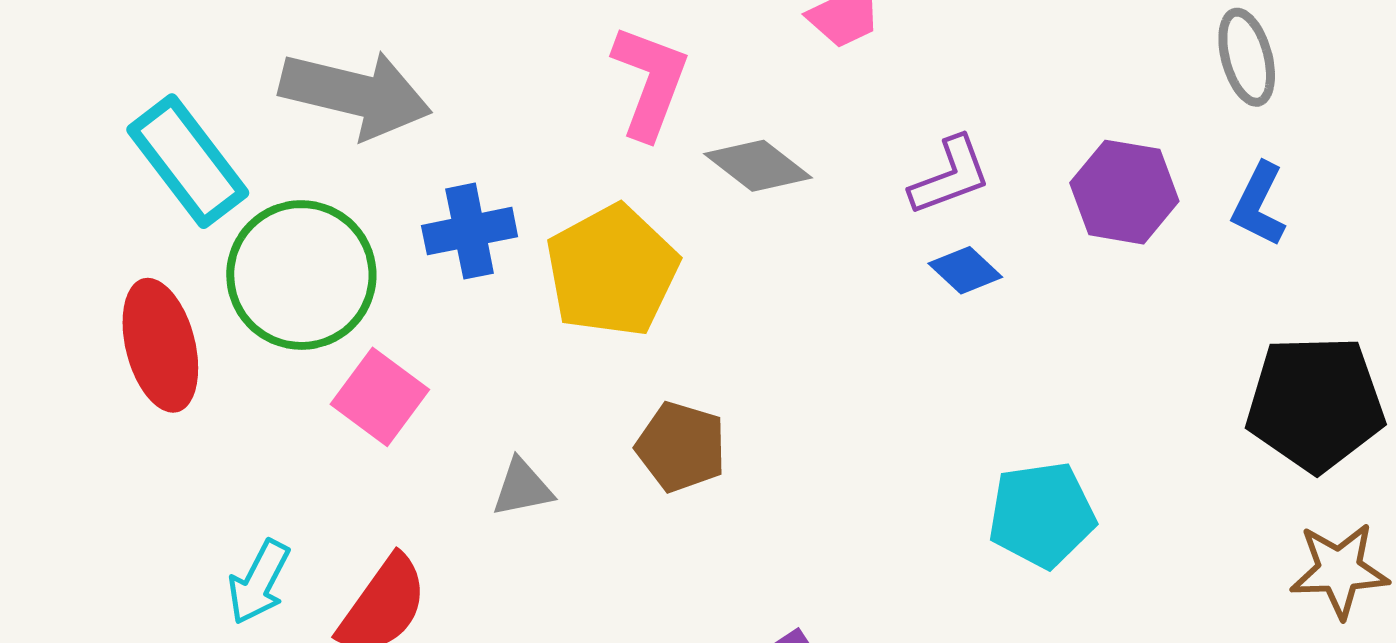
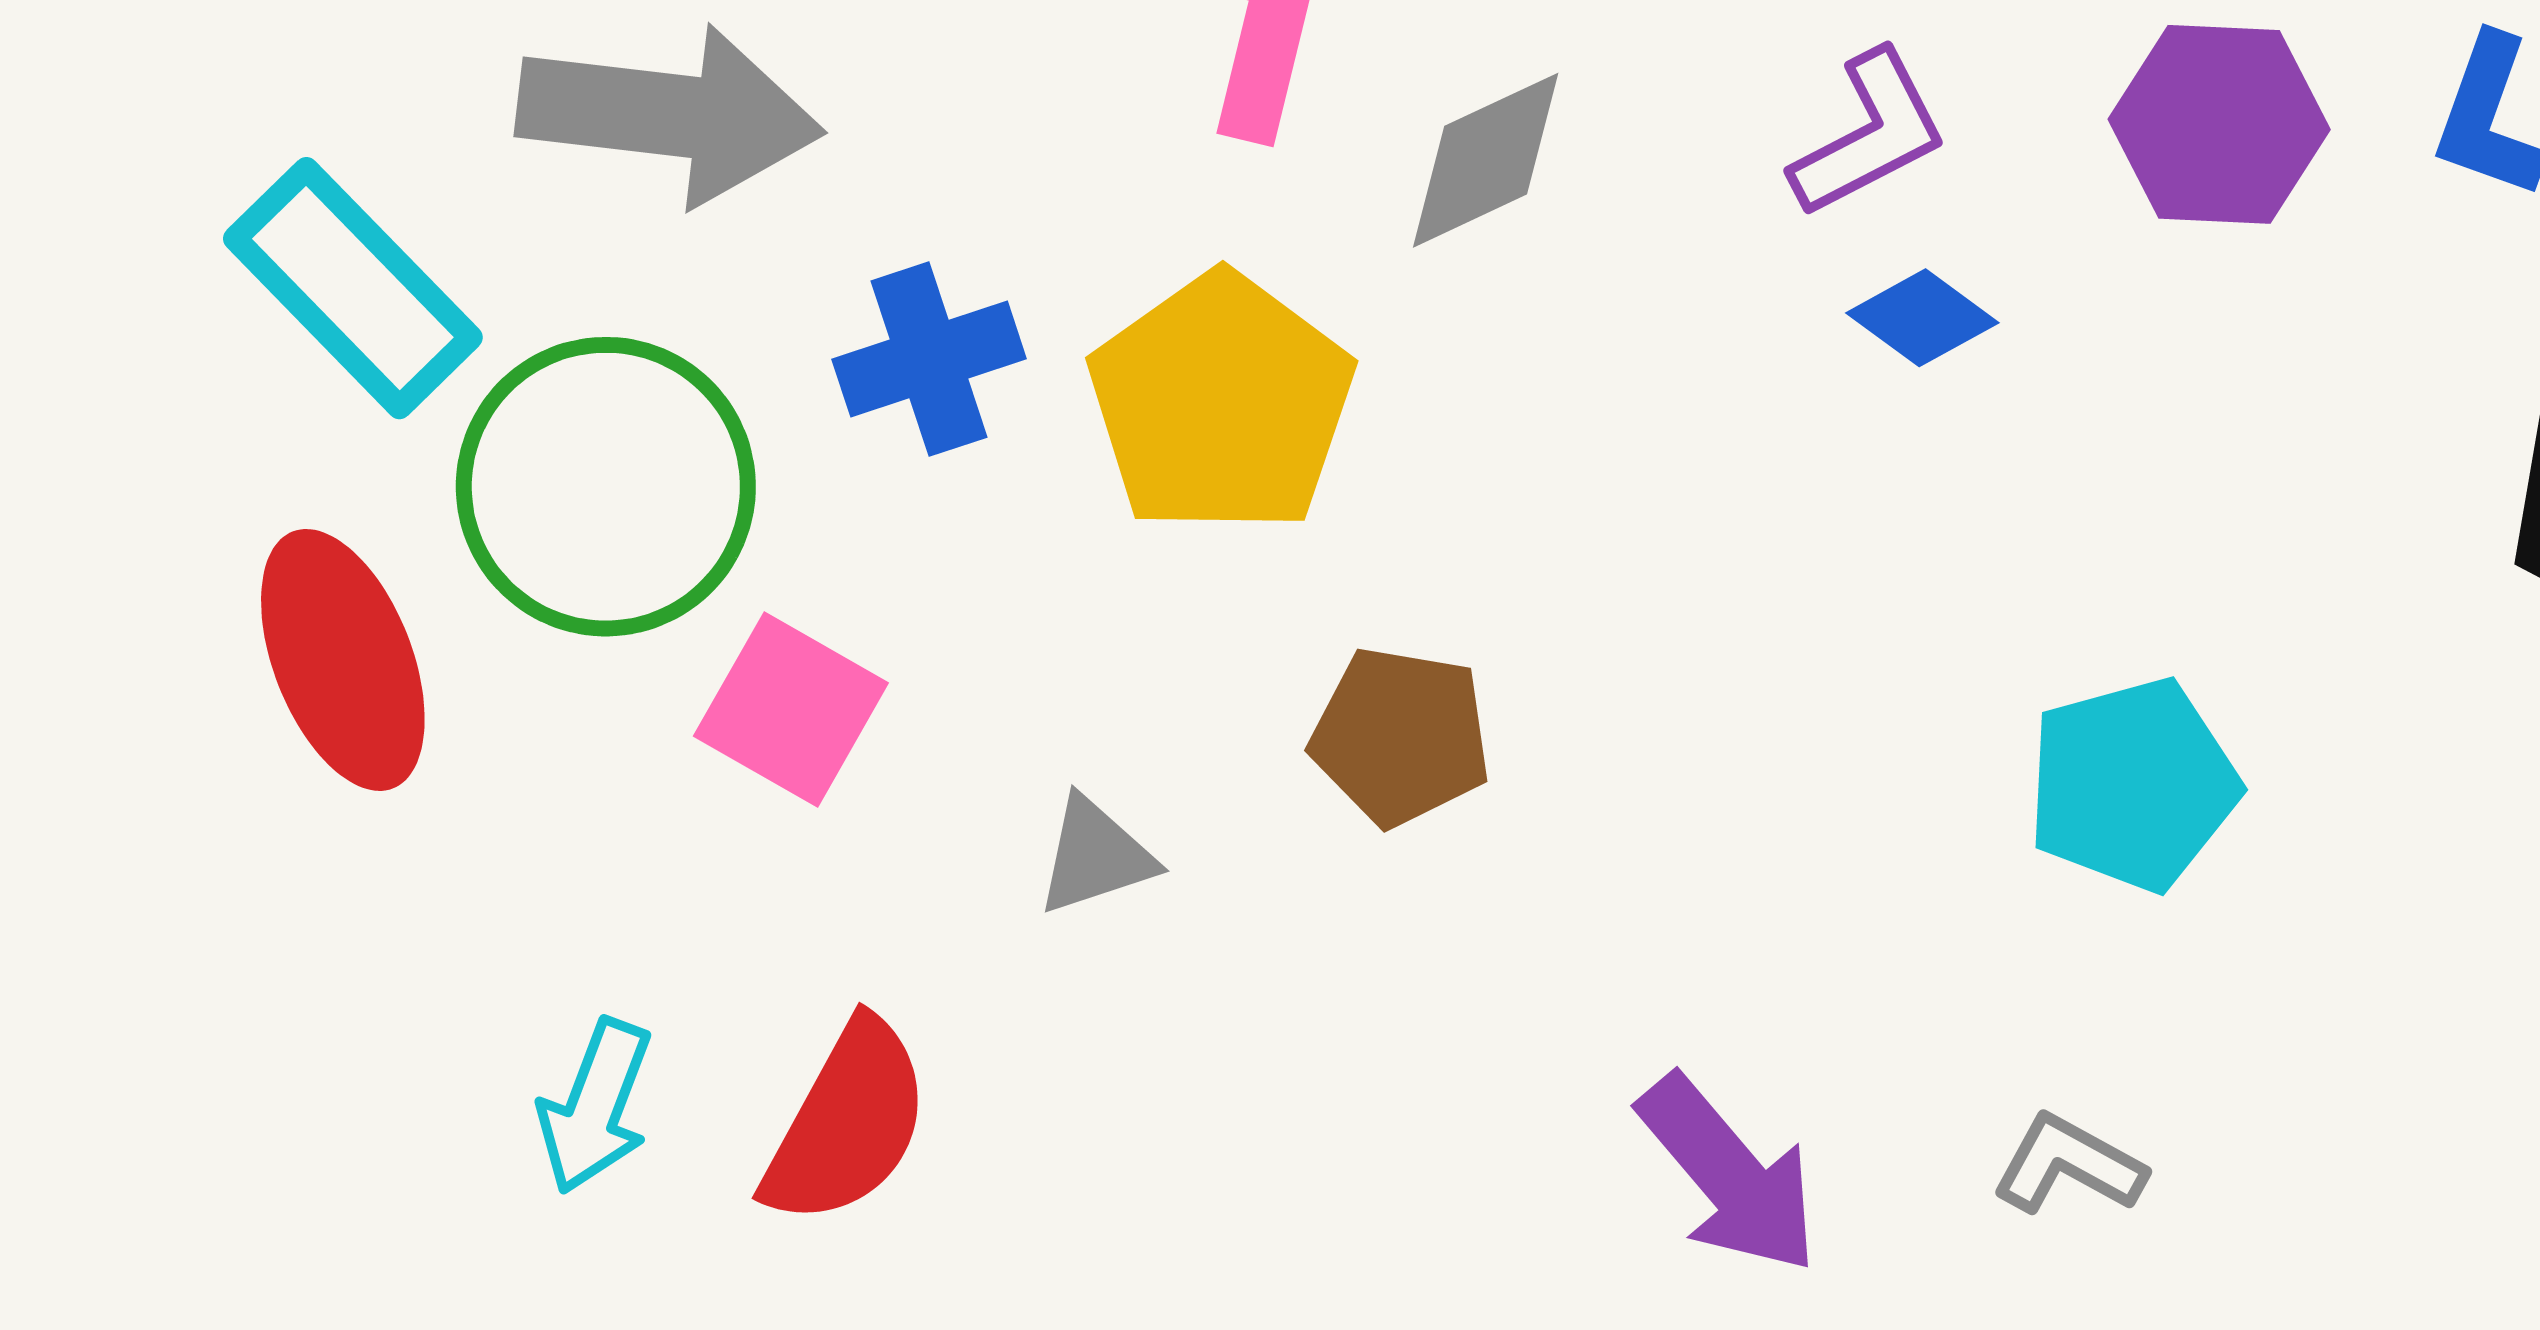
gray diamond: (758, 166) -> (1486, 160), turned -56

